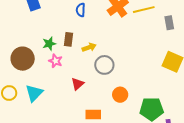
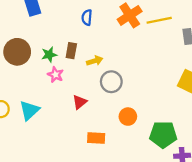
brown circle: (23, 59) -> (17, 52), moved

